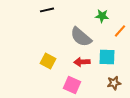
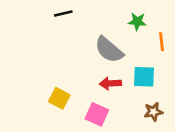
orange line: (120, 31) -> (161, 42), turned -48
yellow square: (48, 61) -> (59, 98), moved

